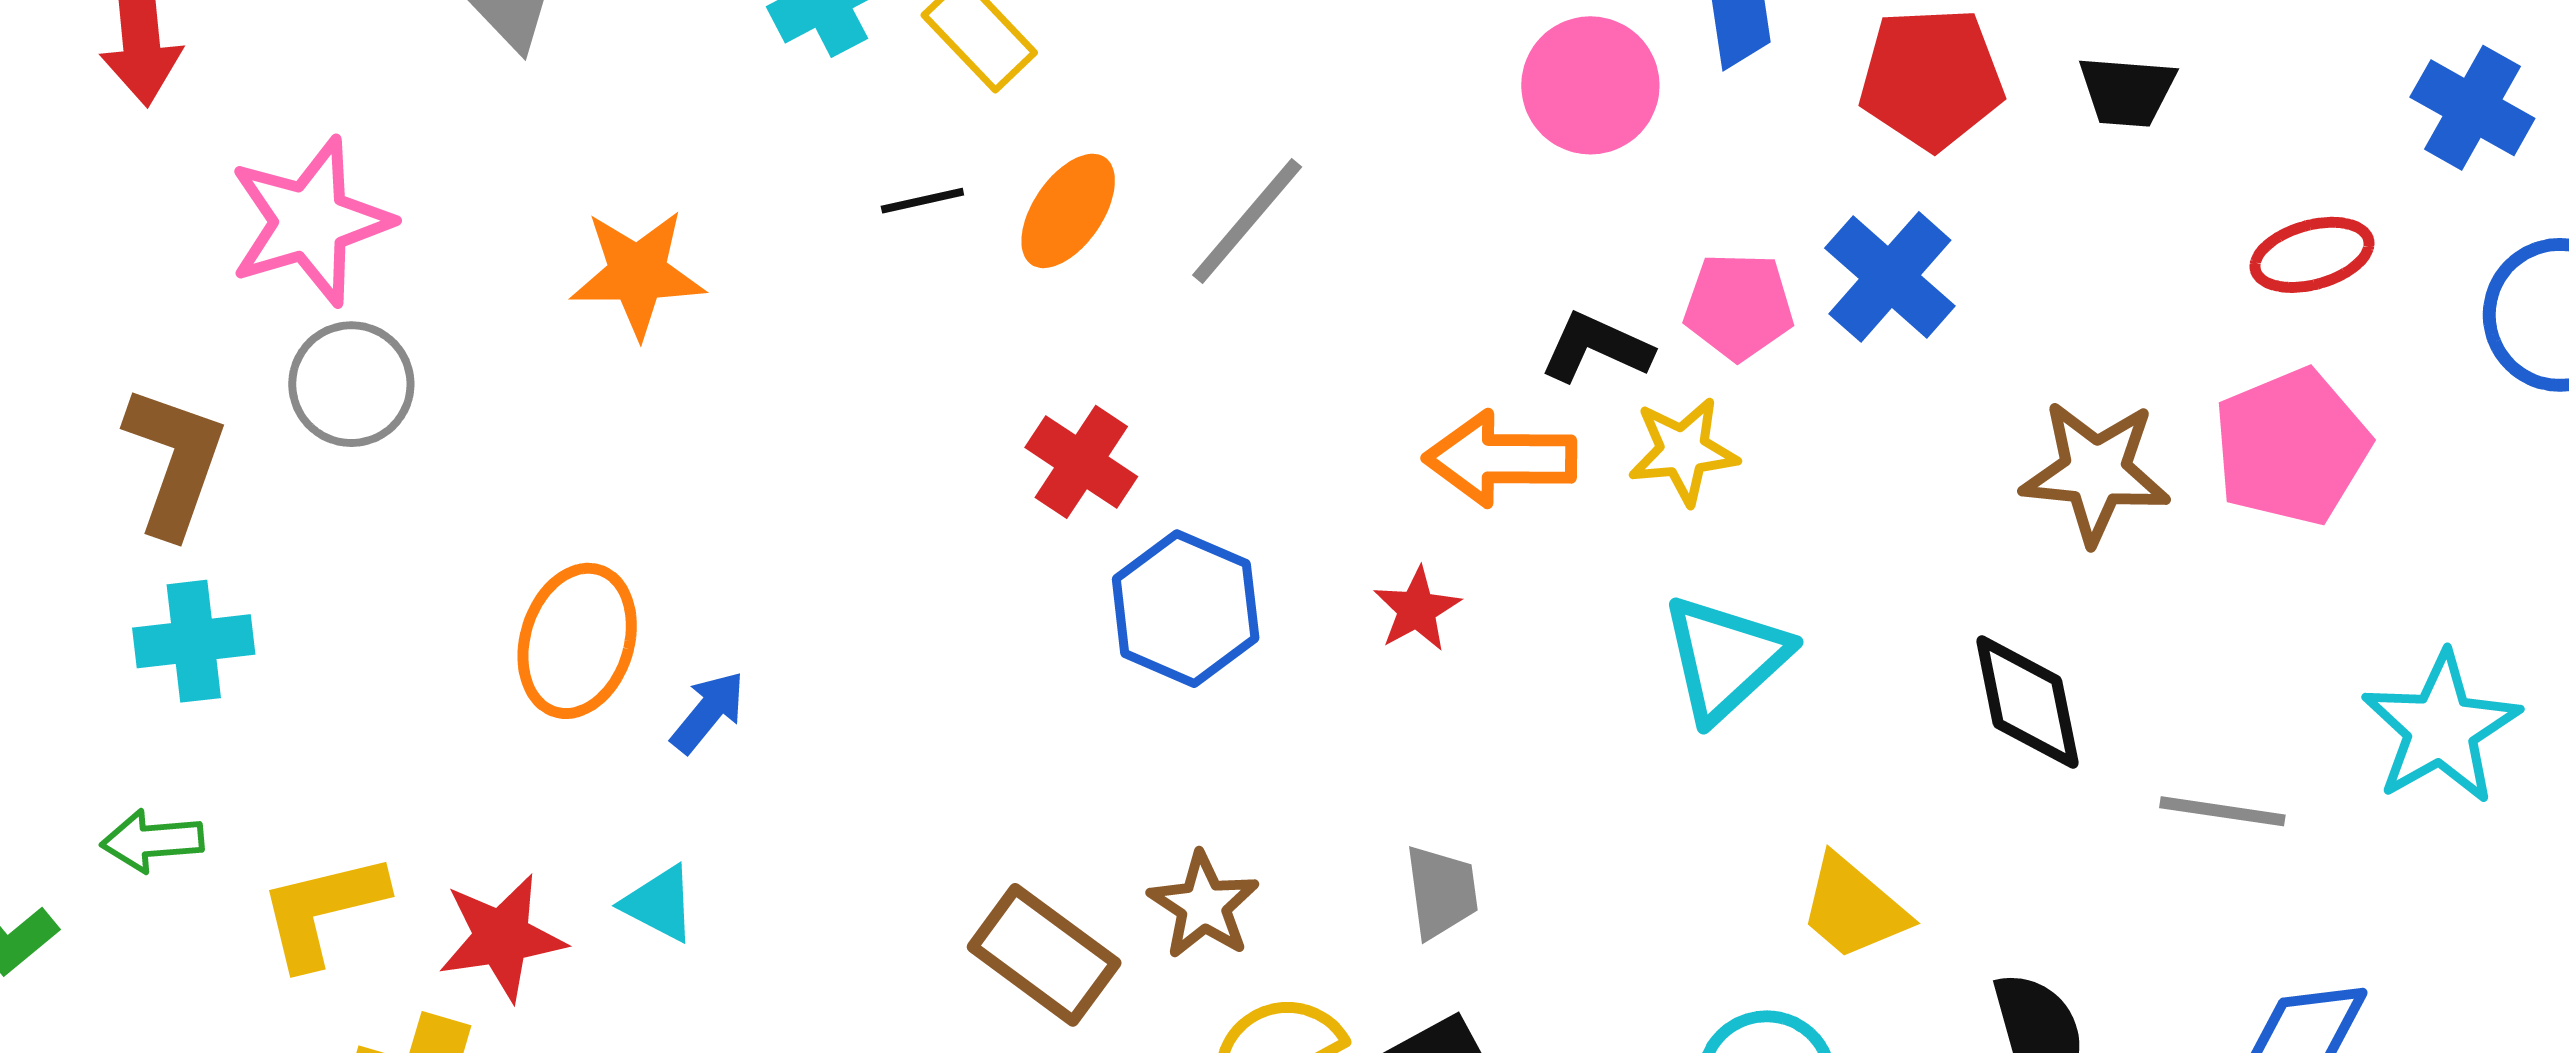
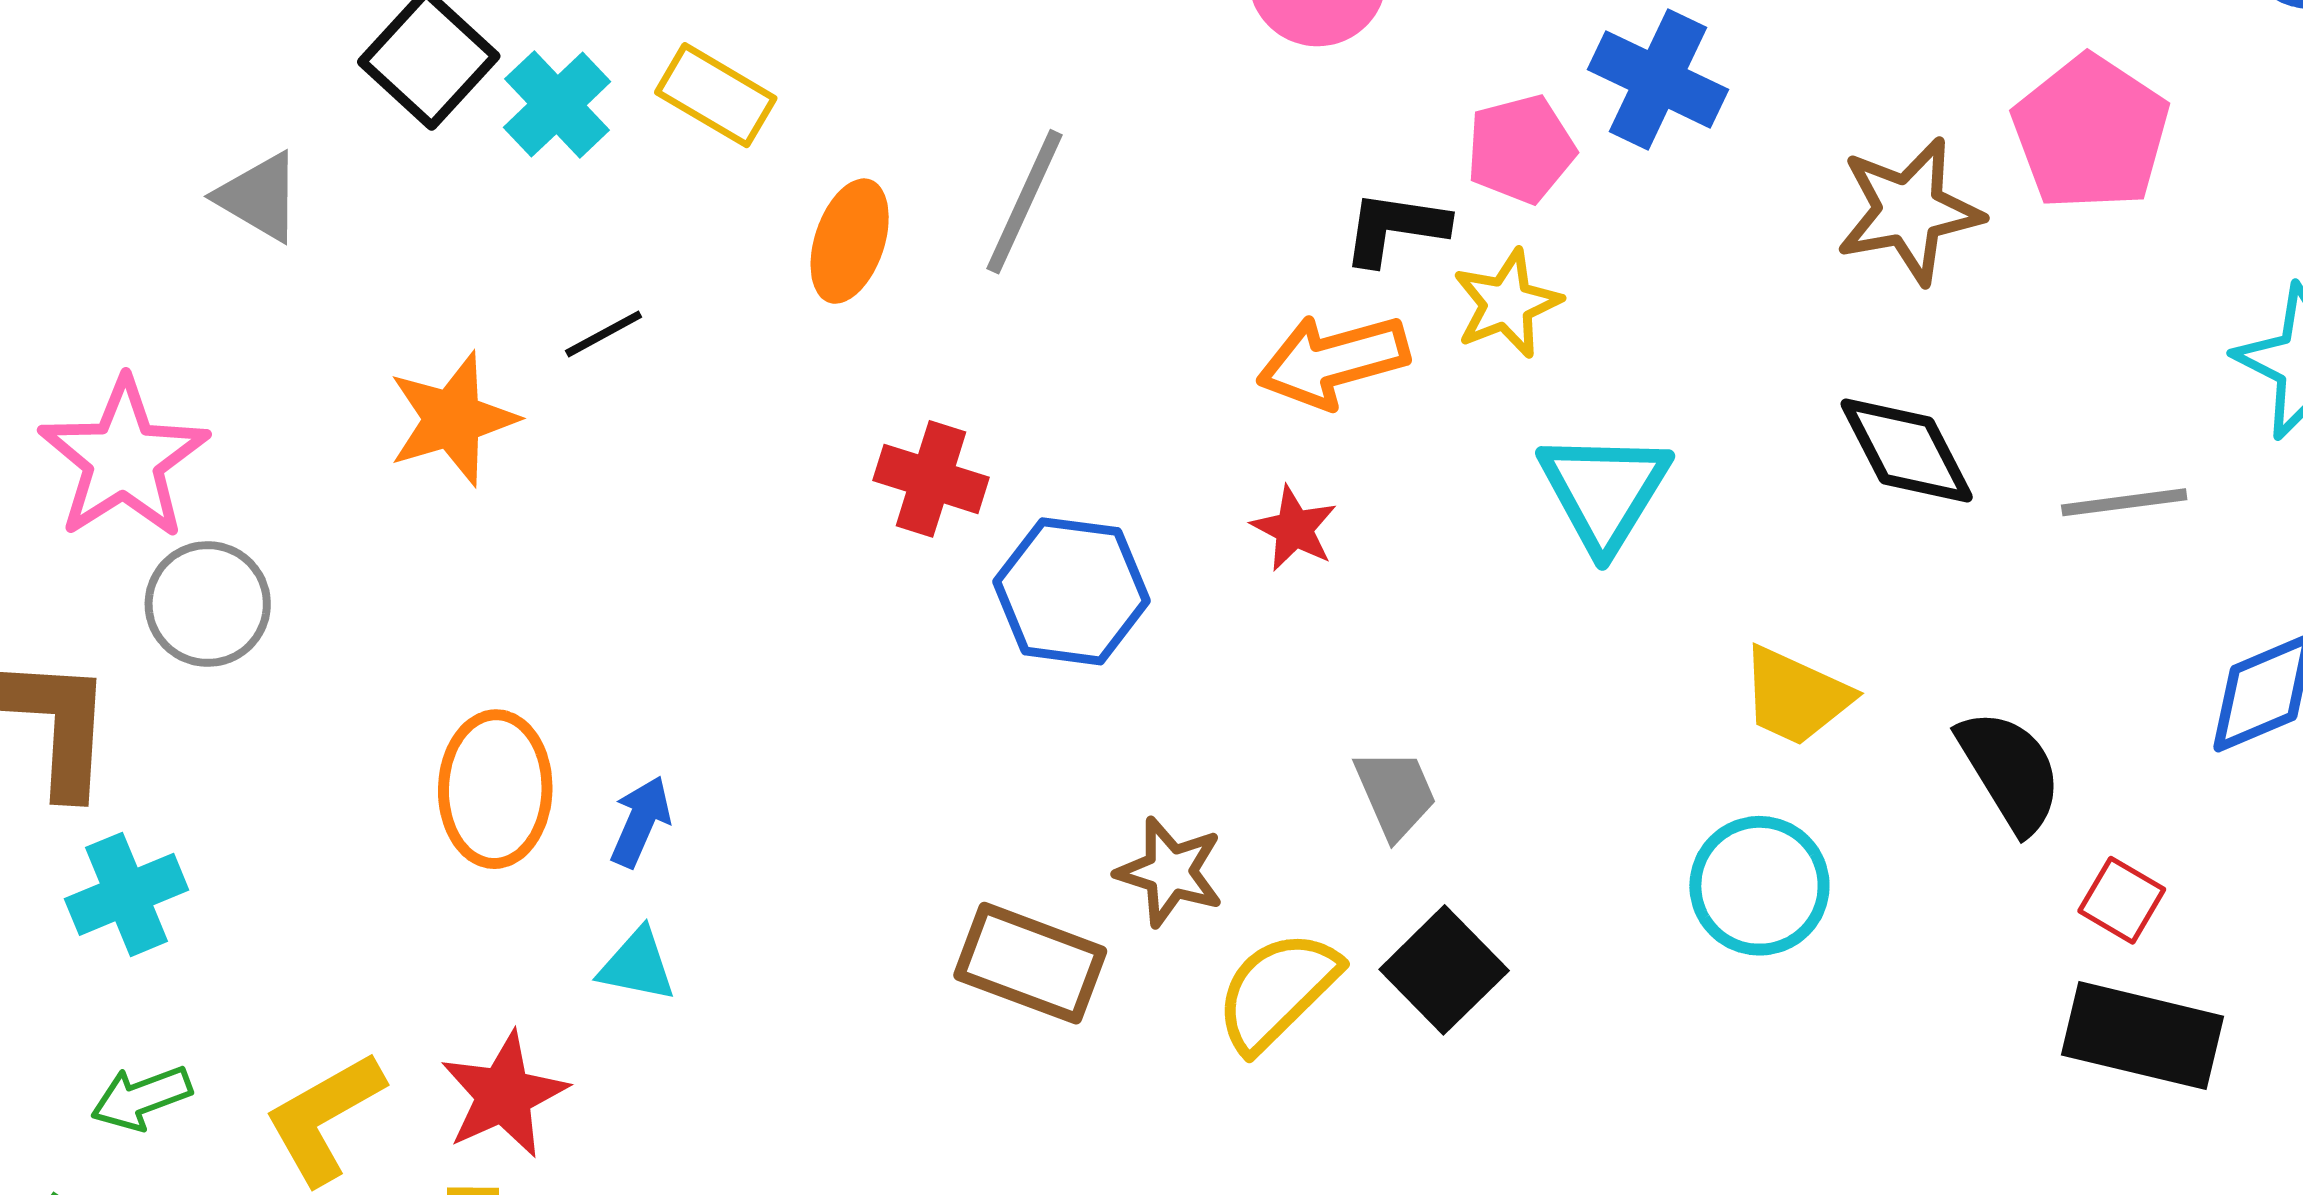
black line: (922, 201) -> (604, 334), moved
cyan triangle: (659, 904) -> (637, 965), moved

